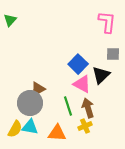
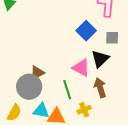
blue square: (78, 64) -> (86, 31), moved
brown arrow: (88, 108) -> (100, 88), moved
cyan triangle: (30, 127) -> (41, 111), moved

